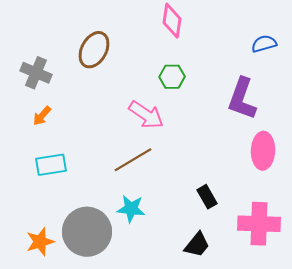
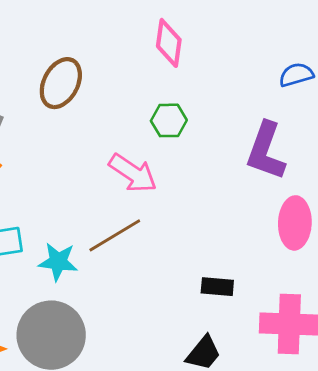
black rectangle: (207, 197) -> (217, 287), turned -55
cyan star: (131, 209) -> (58, 262), moved

